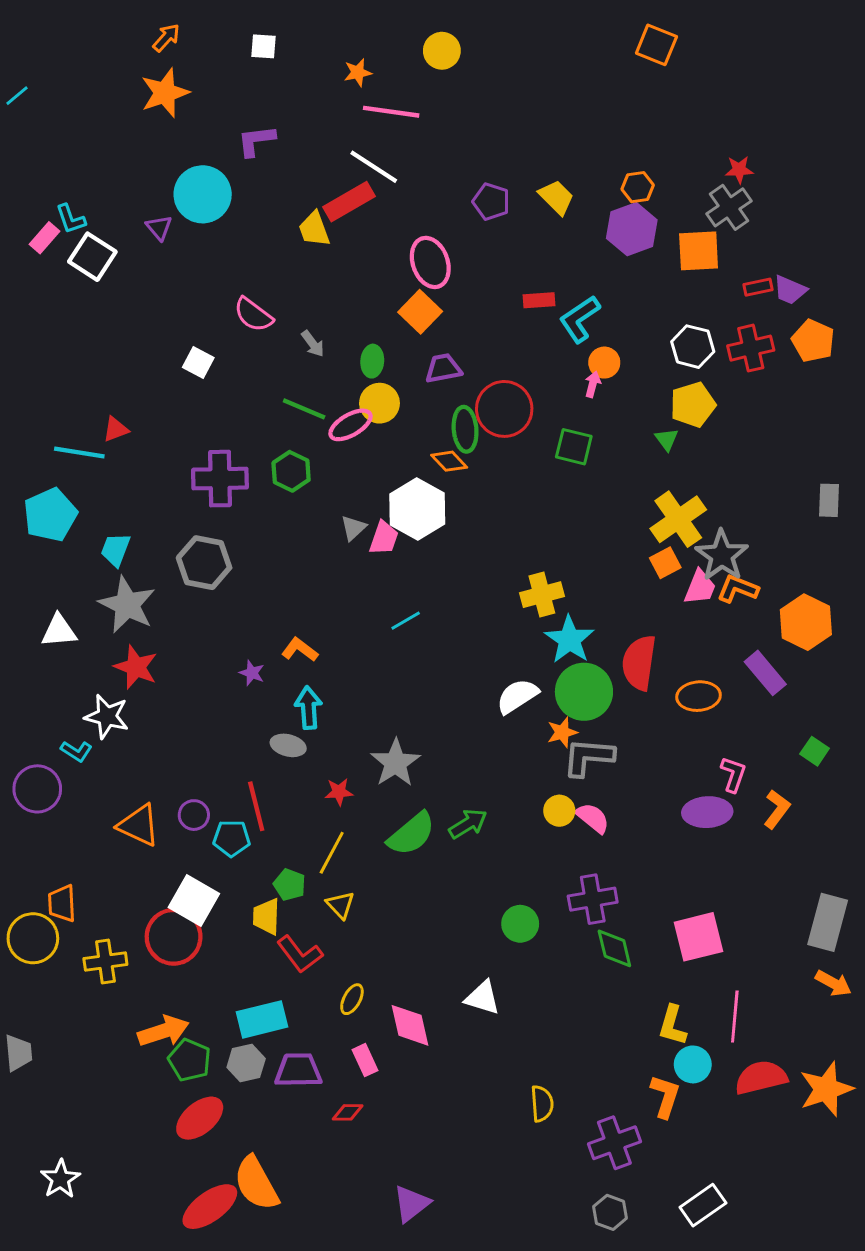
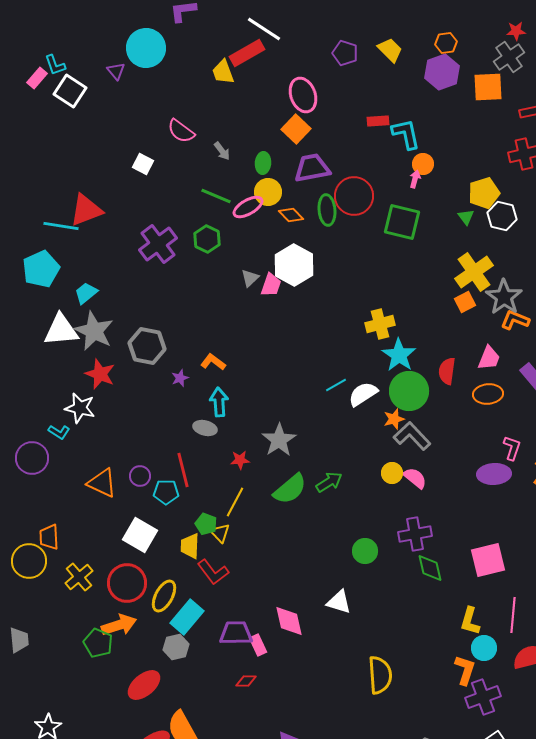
cyan L-shape: (580, 319) -> (406, 134), turned 112
white hexagon: (693, 347) -> (502, 216), moved
purple trapezoid: (443, 368) -> (312, 168), size x1.4
red triangle: (116, 429) -> (86, 210), size x1.8
green square: (574, 447) -> (402, 222), size x1.4
orange diamond: (449, 461) -> (291, 215), moved
purple cross: (220, 479) -> (158, 244), turned -36
cyan trapezoid: (116, 550) -> (86, 293), turned 30
gray hexagon: (204, 563) -> (147, 346), moved
pink trapezoid: (700, 587) -> (489, 358), moved
cyan line: (406, 621) -> (336, 385), moved
white triangle: (59, 631) -> (61, 330), moved, size x1.4
red semicircle: (639, 663) -> (447, 371), size x0.7
purple star: (252, 673) -> (180, 378), turned 30
gray L-shape: (588, 757) -> (412, 436), turned 42
yellow triangle: (340, 905) -> (220, 533), moved
red circle: (174, 937) -> (127, 583), moved
yellow cross: (105, 961) -> (79, 577), turned -32
yellow ellipse: (352, 999) -> (164, 596), moved, size x1.5
cyan rectangle: (262, 1019) -> (187, 617), turned -36
green pentagon: (190, 1060) -> (98, 643), moved
purple trapezoid: (298, 1070) -> (236, 633), moved
yellow semicircle: (542, 1104) -> (380, 675), size x1.5
purple cross: (614, 1143) -> (483, 697), moved

